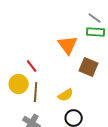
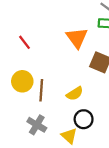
red line: (32, 66) -> (25, 42), moved

